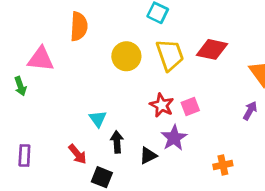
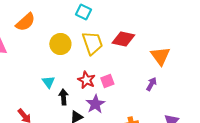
orange semicircle: (79, 26) -> (25, 22), turned 45
cyan triangle: (98, 119) -> (48, 82), moved
black arrow: (117, 142) -> (63, 97), moved

